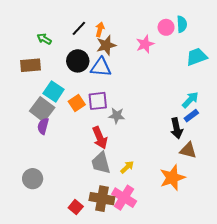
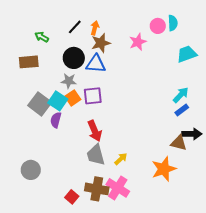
cyan square: (54, 91) -> (58, 101), moved
gray star: (117, 116) -> (69, 81), moved
purple semicircle: (43, 126) -> (56, 120), moved
black arrow: (177, 128) -> (192, 134), moved, turned -78

